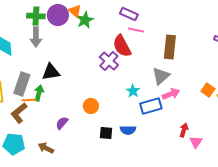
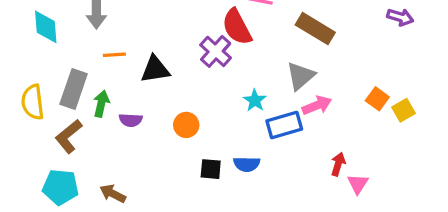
brown rectangle: (170, 47) -> (315, 29), turned -65
black triangle: (51, 72) -> (155, 69), moved
orange line: (29, 100) -> (114, 55), moved
purple semicircle: (62, 123) -> (131, 120), moved, turned -128

